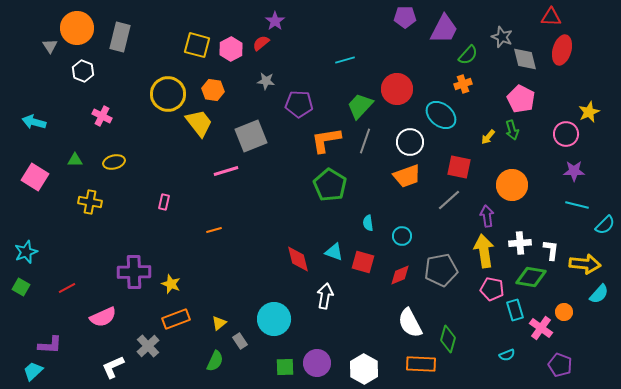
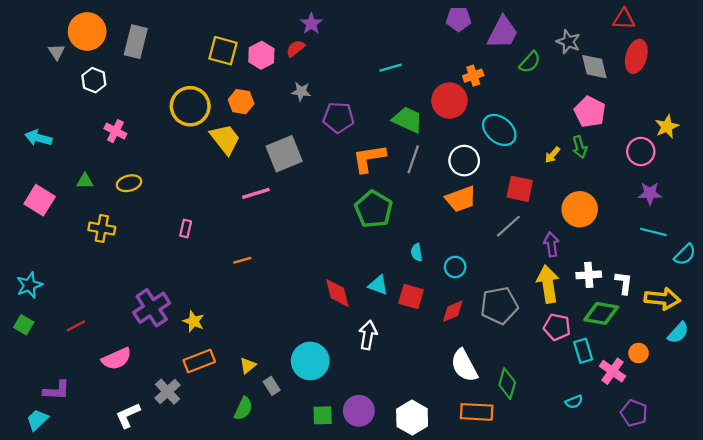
orange cross: (463, 84) -> (473, 76), moved
green trapezoid: (360, 106) -> (408, 120), turned 72
purple cross: (134, 272) -> (152, 308), turned -32

